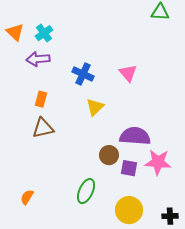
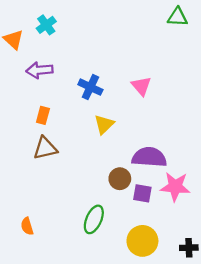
cyan cross: (44, 33) -> (46, 25), moved
orange semicircle: (27, 197) -> (27, 226), turned -49

